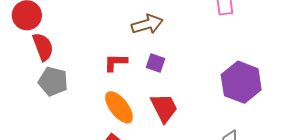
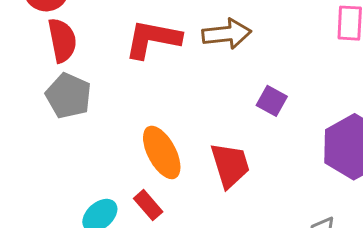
red L-shape: (115, 62) -> (153, 39), moved, size x1.5
purple square: (156, 63) -> (272, 101), moved

